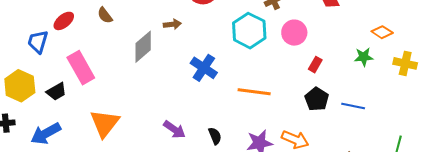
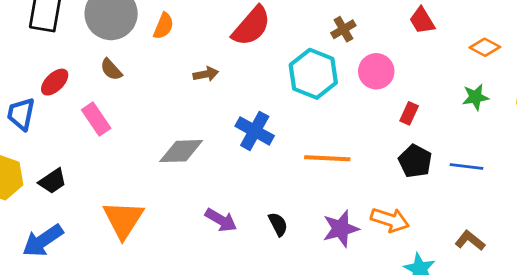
orange diamond: (382, 32) -> (485, 47), moved
gray diamond: (143, 47) -> (181, 151), moved, turned 44
pink rectangle: (81, 68) -> (96, 119), moved, size x0.7

